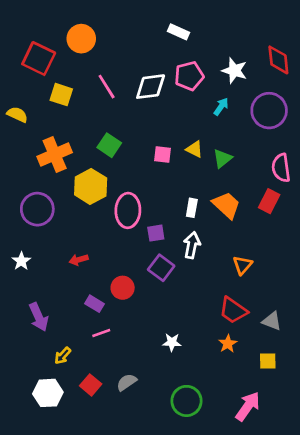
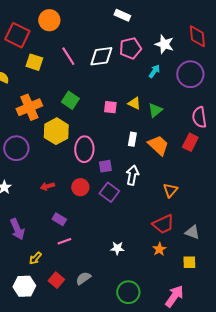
white rectangle: (192, 208) -> (132, 139), moved
red circle: (123, 288) -> (80, 187), moved
red trapezoid: (233, 310) -> (163, 224), turned -60

